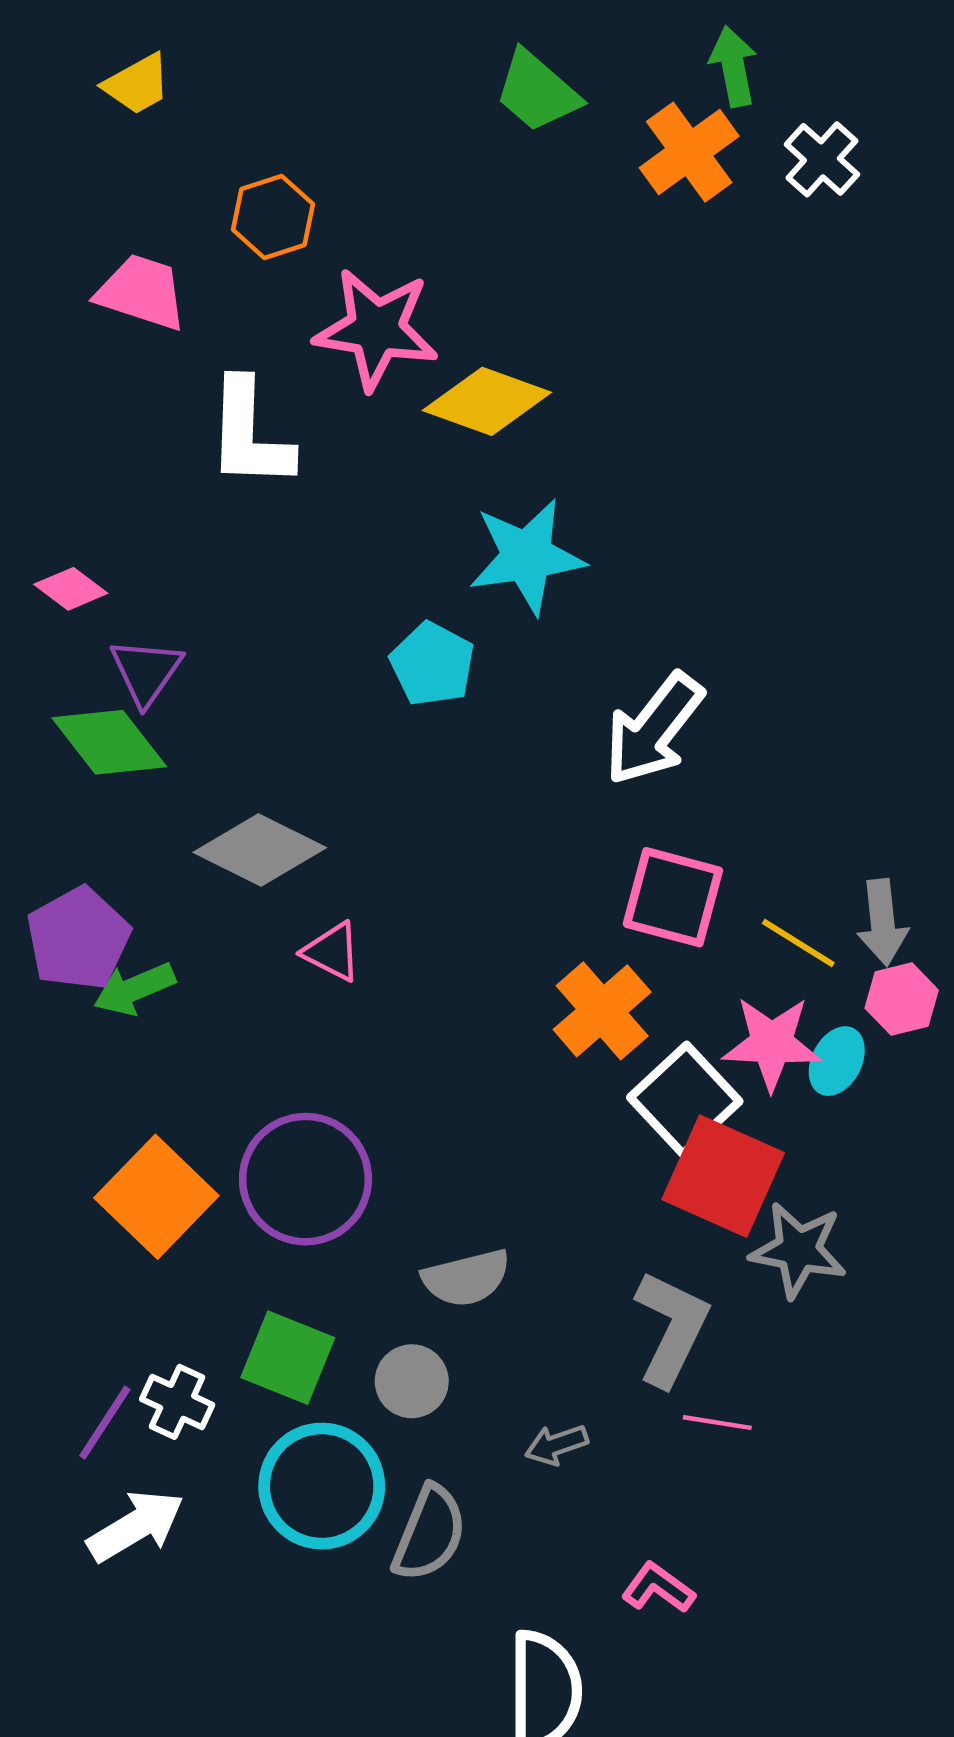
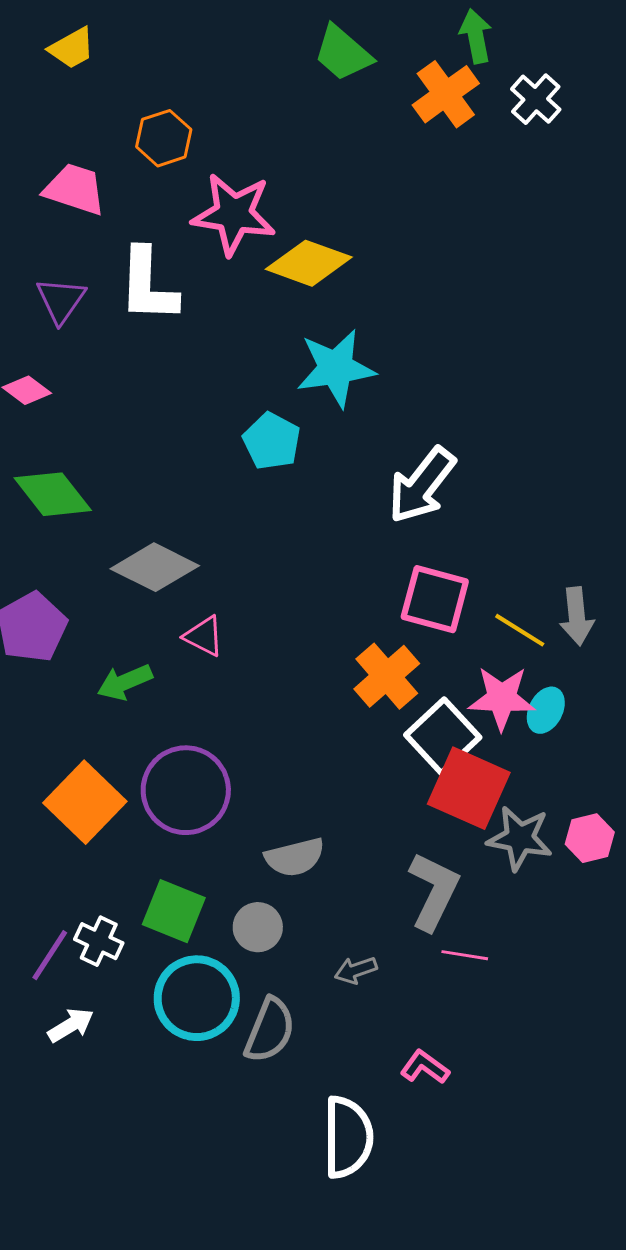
purple triangle: (146, 671) -> (61, 300), moved
green arrow: (134, 989) -> (125, 682), moved
pink hexagon: (902, 999) -> (590, 838), moved
white arrow: (136, 1526) -> (71, 1025), size x0.7

